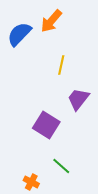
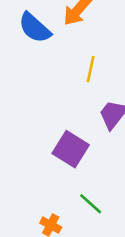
blue semicircle: (19, 34) -> (35, 28), turned -92

